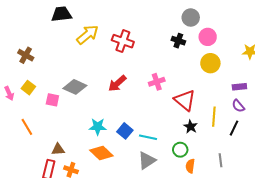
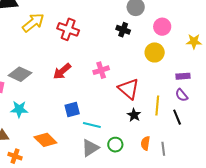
pink circle: (208, 37) -> (162, 27), moved
cyan star: (98, 127) -> (19, 109), moved
black line: (234, 128) -> (177, 117), turned -49
blue square: (125, 131) -> (72, 109), moved, turned 35
green circle: (180, 150) -> (115, 145), moved
orange semicircle: (190, 166) -> (145, 143), moved

